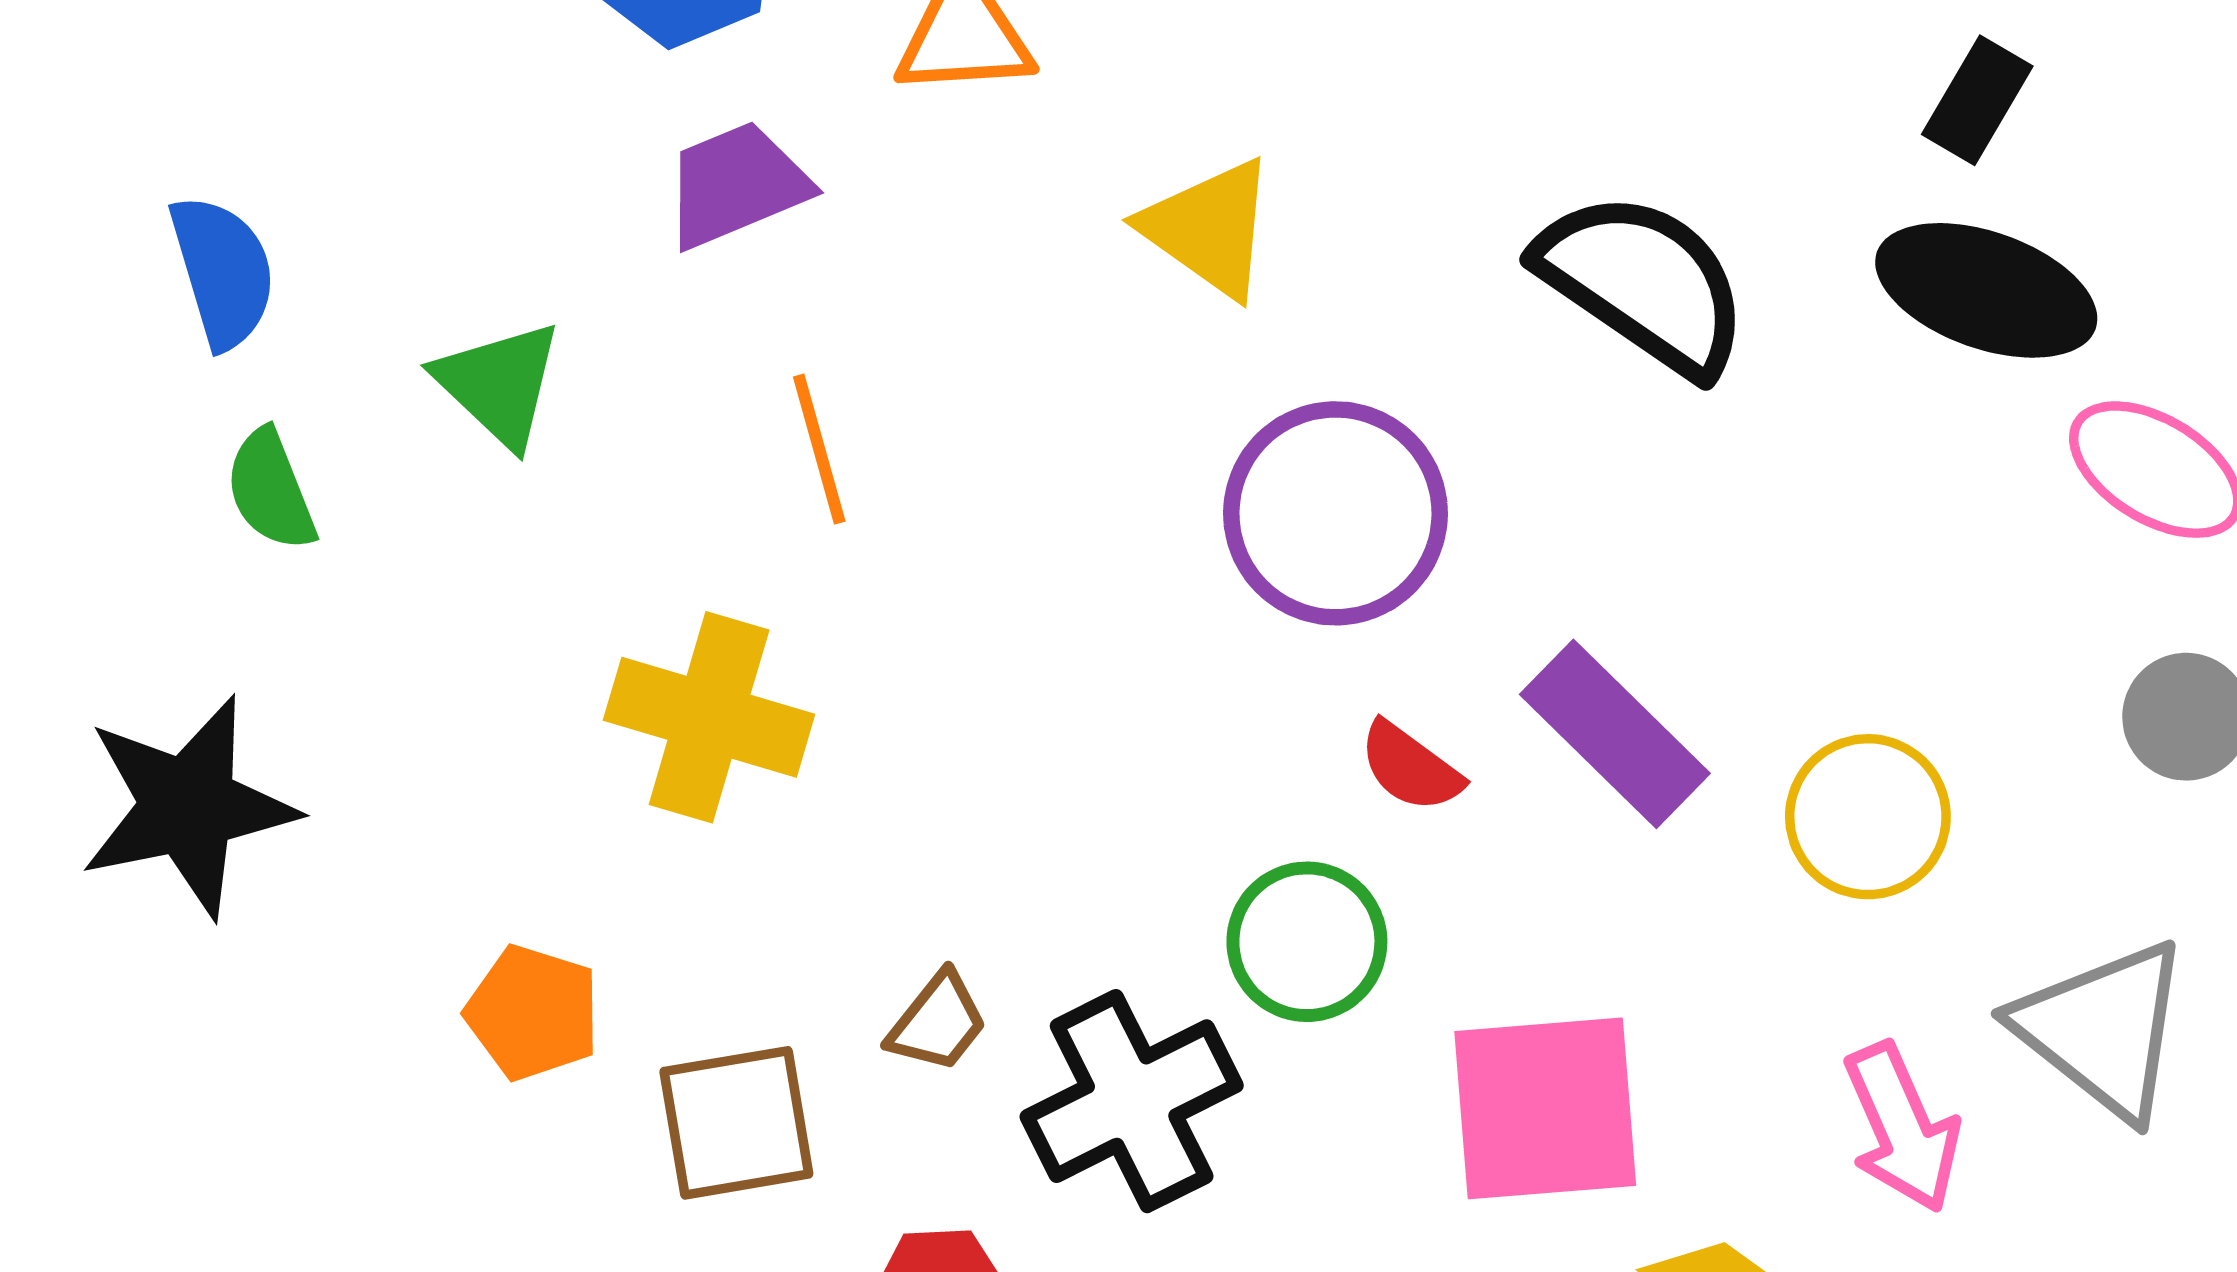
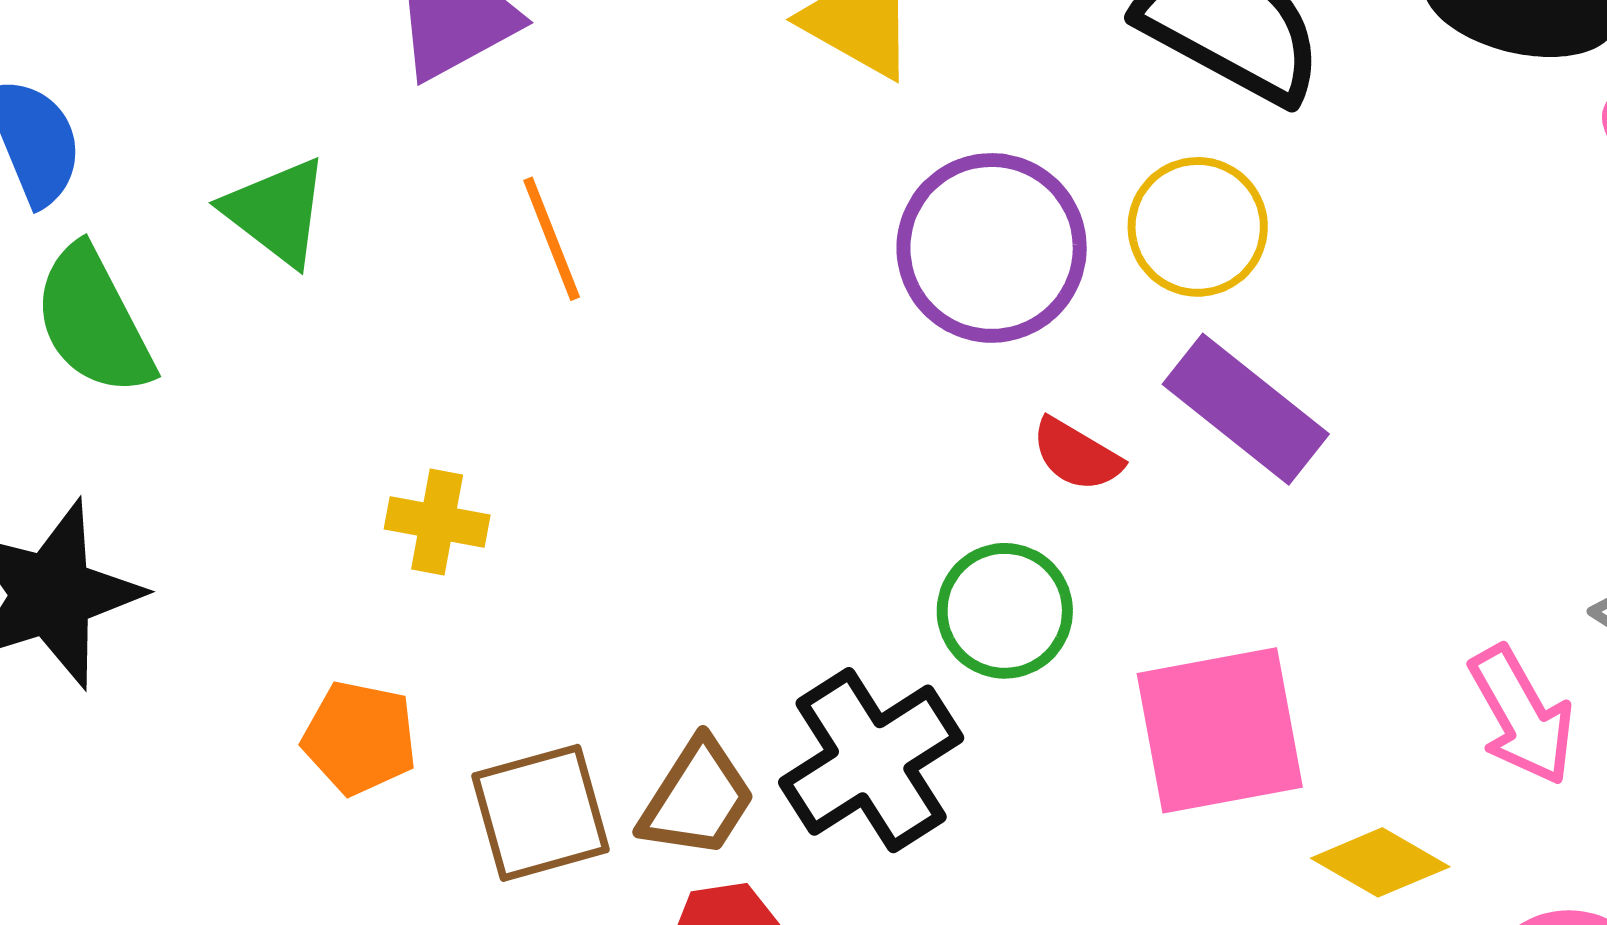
green semicircle: (271, 490) -> (94, 321), size x1.5
yellow cross: (709, 717) -> (437, 522), moved, size x0.6
yellow circle: (1868, 817) -> (1198, 227), moved
brown trapezoid: (938, 1022) -> (697, 799), moved, size x1.4

